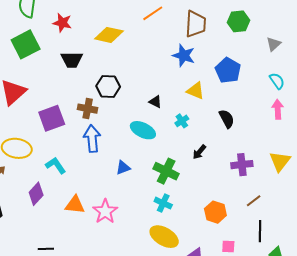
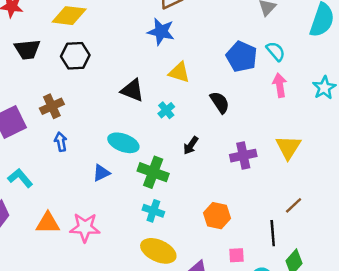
blue pentagon: (228, 70) -> (242, 57), moved
black hexagon: (108, 86) -> (75, 56), moved
black triangle: (155, 102) -> (132, 90), size x1.5
brown cross: (88, 109) -> (52, 106), turned -30
cyan ellipse: (143, 130) -> (123, 143), moved
blue arrow: (92, 139) -> (61, 142), size x0.6
brown line: (254, 201) -> (294, 205), moved
pink star: (105, 211) -> (85, 227), turned -30

